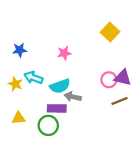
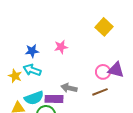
blue star: (20, 50) -> (32, 51), moved
cyan semicircle: (60, 86) -> (34, 98), moved
brown line: (120, 101) -> (100, 92), moved

